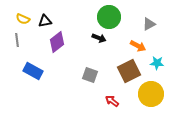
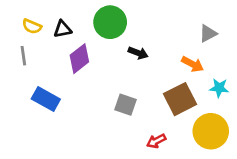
green circle: (109, 17) -> (110, 22), moved
red arrow: (112, 101) -> (156, 141), turned -64

